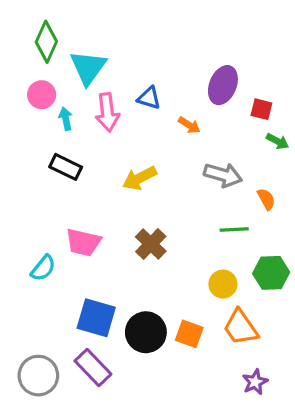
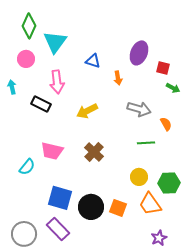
pink arrow: (107, 112) -> (57, 82), moved
cyan arrow: (66, 119) -> (12, 87), moved
orange arrow: (189, 125) -> (118, 78), turned 48
green hexagon: (271, 273) -> (169, 183), moved

